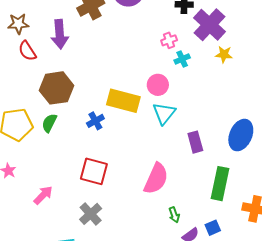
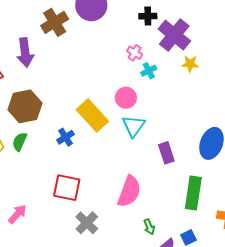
pink cross: (169, 40) -> (135, 53), turned -35
yellow rectangle: (123, 101) -> (92, 115), turned 36
gray cross: (91, 214) -> (87, 223), moved

